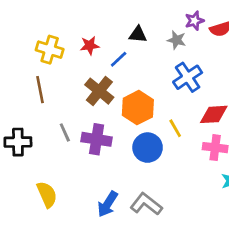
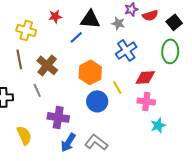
black triangle: (138, 34) -> (90, 19), size x1.5
red star: (90, 46) -> (55, 16), moved
brown cross: (99, 91) -> (47, 65), moved
purple cross: (97, 139) -> (58, 117), moved

